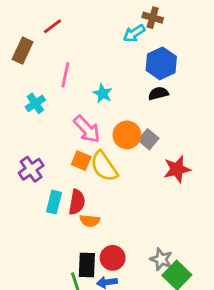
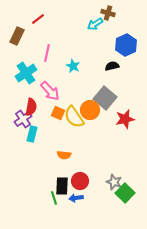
blue hexagon: (161, 63) -> (126, 45), moved
cyan cross: (35, 103) -> (26, 73), size x1.5
pink arrow: (87, 129) -> (50, 91), moved
orange circle: (127, 135) -> (90, 110), moved
gray square: (148, 139) -> (105, 98), size x1.6
cyan rectangle: (54, 202) -> (32, 134), moved
red semicircle: (77, 202) -> (31, 107), moved

